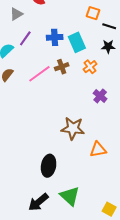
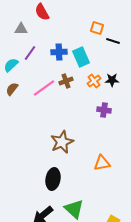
gray triangle: (16, 14) -> (21, 29), turned 32
black star: (108, 46) -> (112, 80), moved
purple cross: (100, 96) -> (104, 110), turned -32
brown star: (73, 128) -> (62, 142), moved, turned -30

